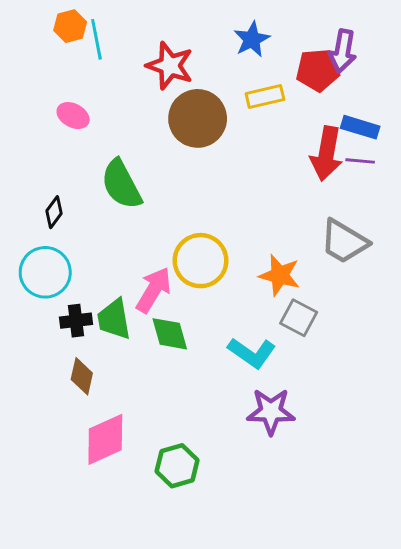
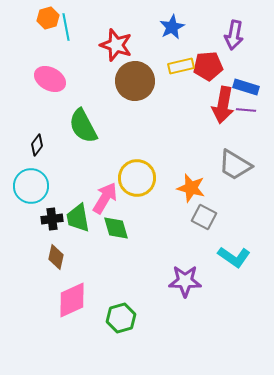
red pentagon: (318, 70) -> (208, 66), moved
pink ellipse: (73, 116) -> (50, 79), size x1.4
cyan L-shape: (252, 353) -> (234, 257), moved

